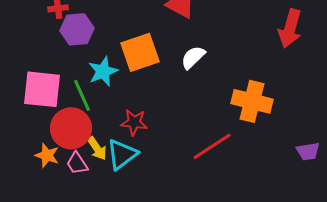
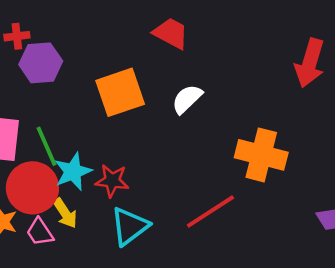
cyan star: (103, 71) -> (73, 172), moved
cyan triangle: (122, 154) -> (130, 226), moved

